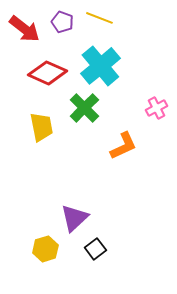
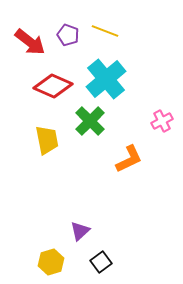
purple triangle: (74, 218) -> (80, 231), size x0.7

